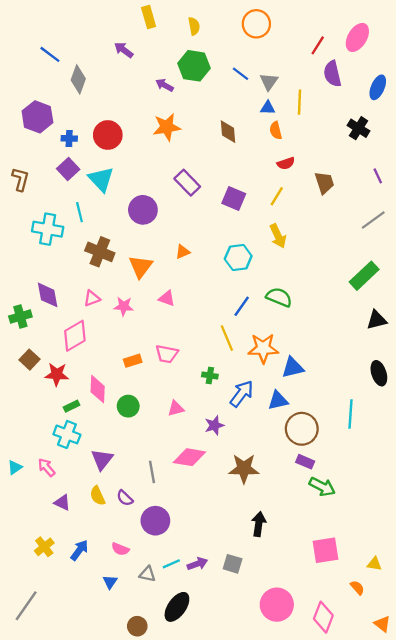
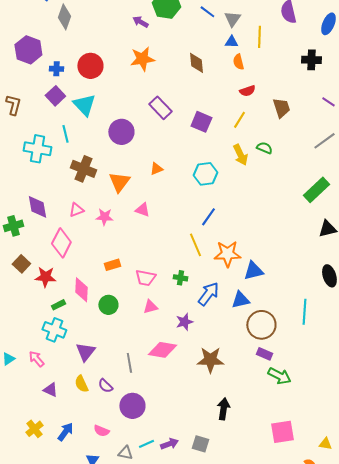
black cross: (358, 128) -> (311, 60), turned -30
purple line: (378, 176) -> (328, 102), turned -32
green semicircle: (279, 297) -> (264, 148), moved, size x0.7
pink diamond: (75, 336) -> (61, 243), turned -32
pink trapezoid: (167, 354) -> (145, 278), moved

